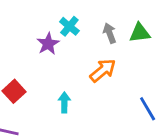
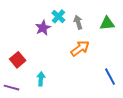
gray arrow: (110, 33) -> (78, 22), moved
cyan arrow: (64, 102) -> (41, 79), moved

